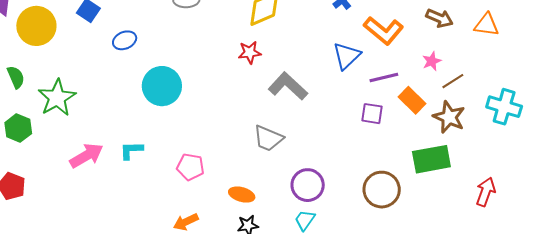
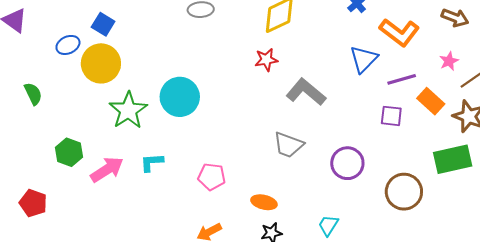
yellow circle: (36, 26) -> (101, 63), moved
blue ellipse: (125, 40) -> (68, 45), moved
green star: (57, 98) -> (128, 110), moved
green hexagon: (18, 128) -> (69, 152), moved
purple circle: (308, 185) -> (347, 163), moved

